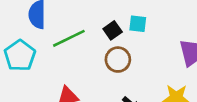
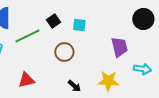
black square: (113, 30) -> (53, 21), moved

